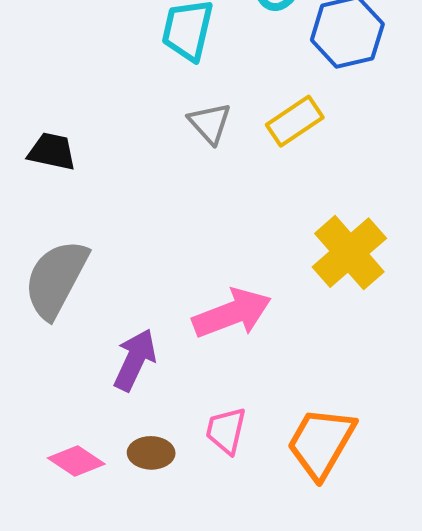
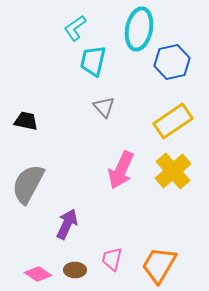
yellow rectangle: (295, 121) -> (173, 121), moved, size x1.4
pink arrow: (232, 313) -> (121, 170), moved, turned 135

